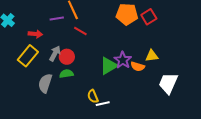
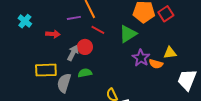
yellow rectangle: (28, 56) -> (46, 70), moved, turned 50
red circle: (67, 57) -> (85, 47), moved
green triangle: (109, 66) -> (128, 34), moved

